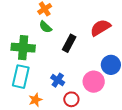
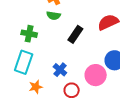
green semicircle: (45, 27) -> (54, 15), turned -40
green cross: (23, 48) -> (29, 34), size x0.7

